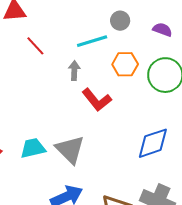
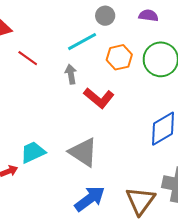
cyan trapezoid: (33, 148) -> (33, 152), moved

